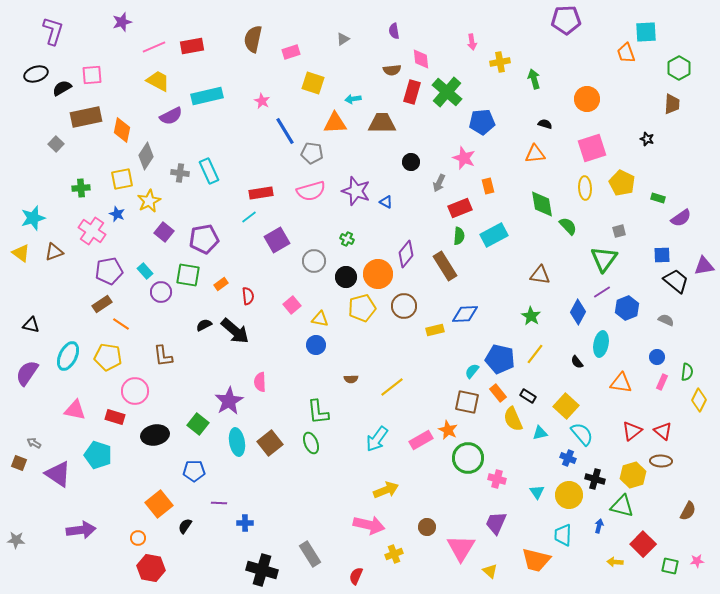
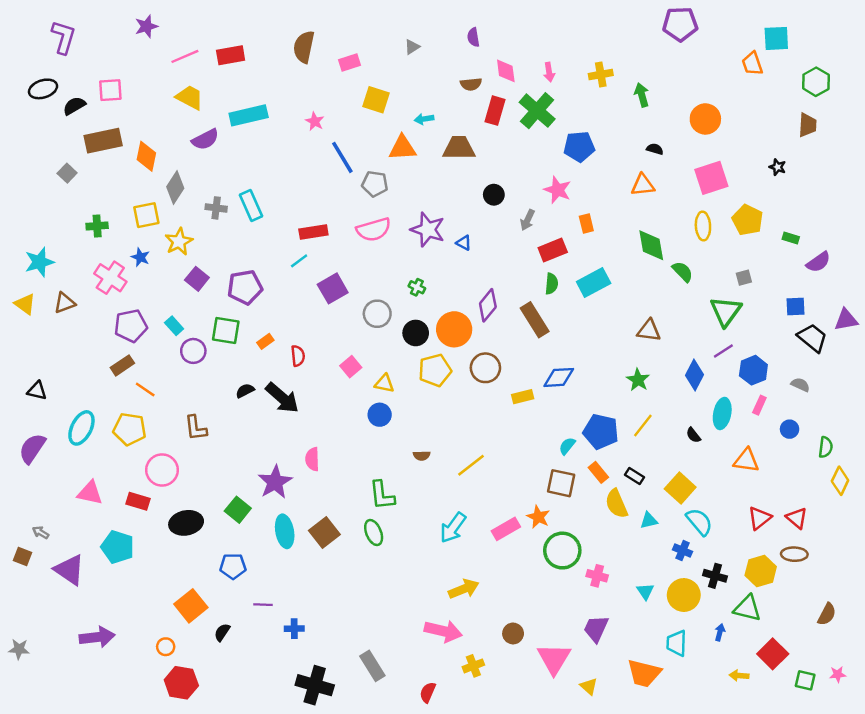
pink arrow: (472, 42) -> (549, 72), moved
pink rectangle: (662, 382) -> (759, 405), moved

